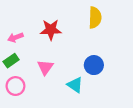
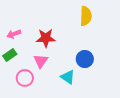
red star: (51, 30) -> (46, 38), moved
pink circle: (15, 86) -> (25, 78), moved

